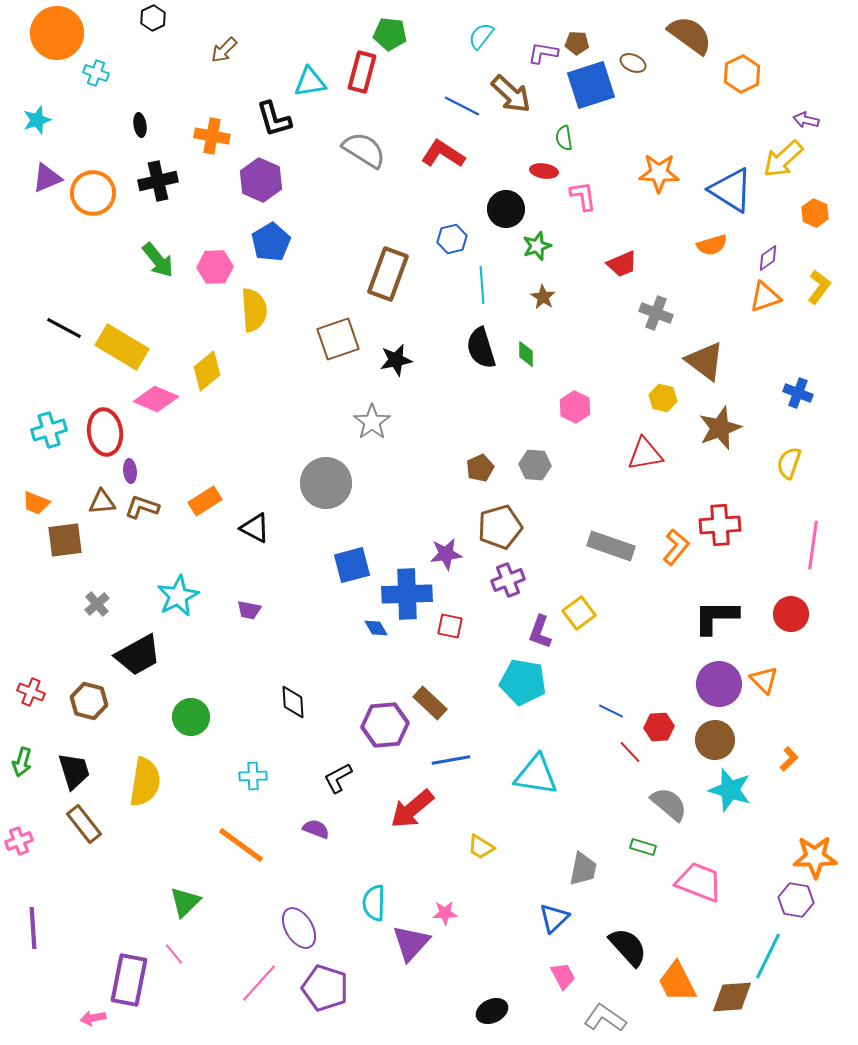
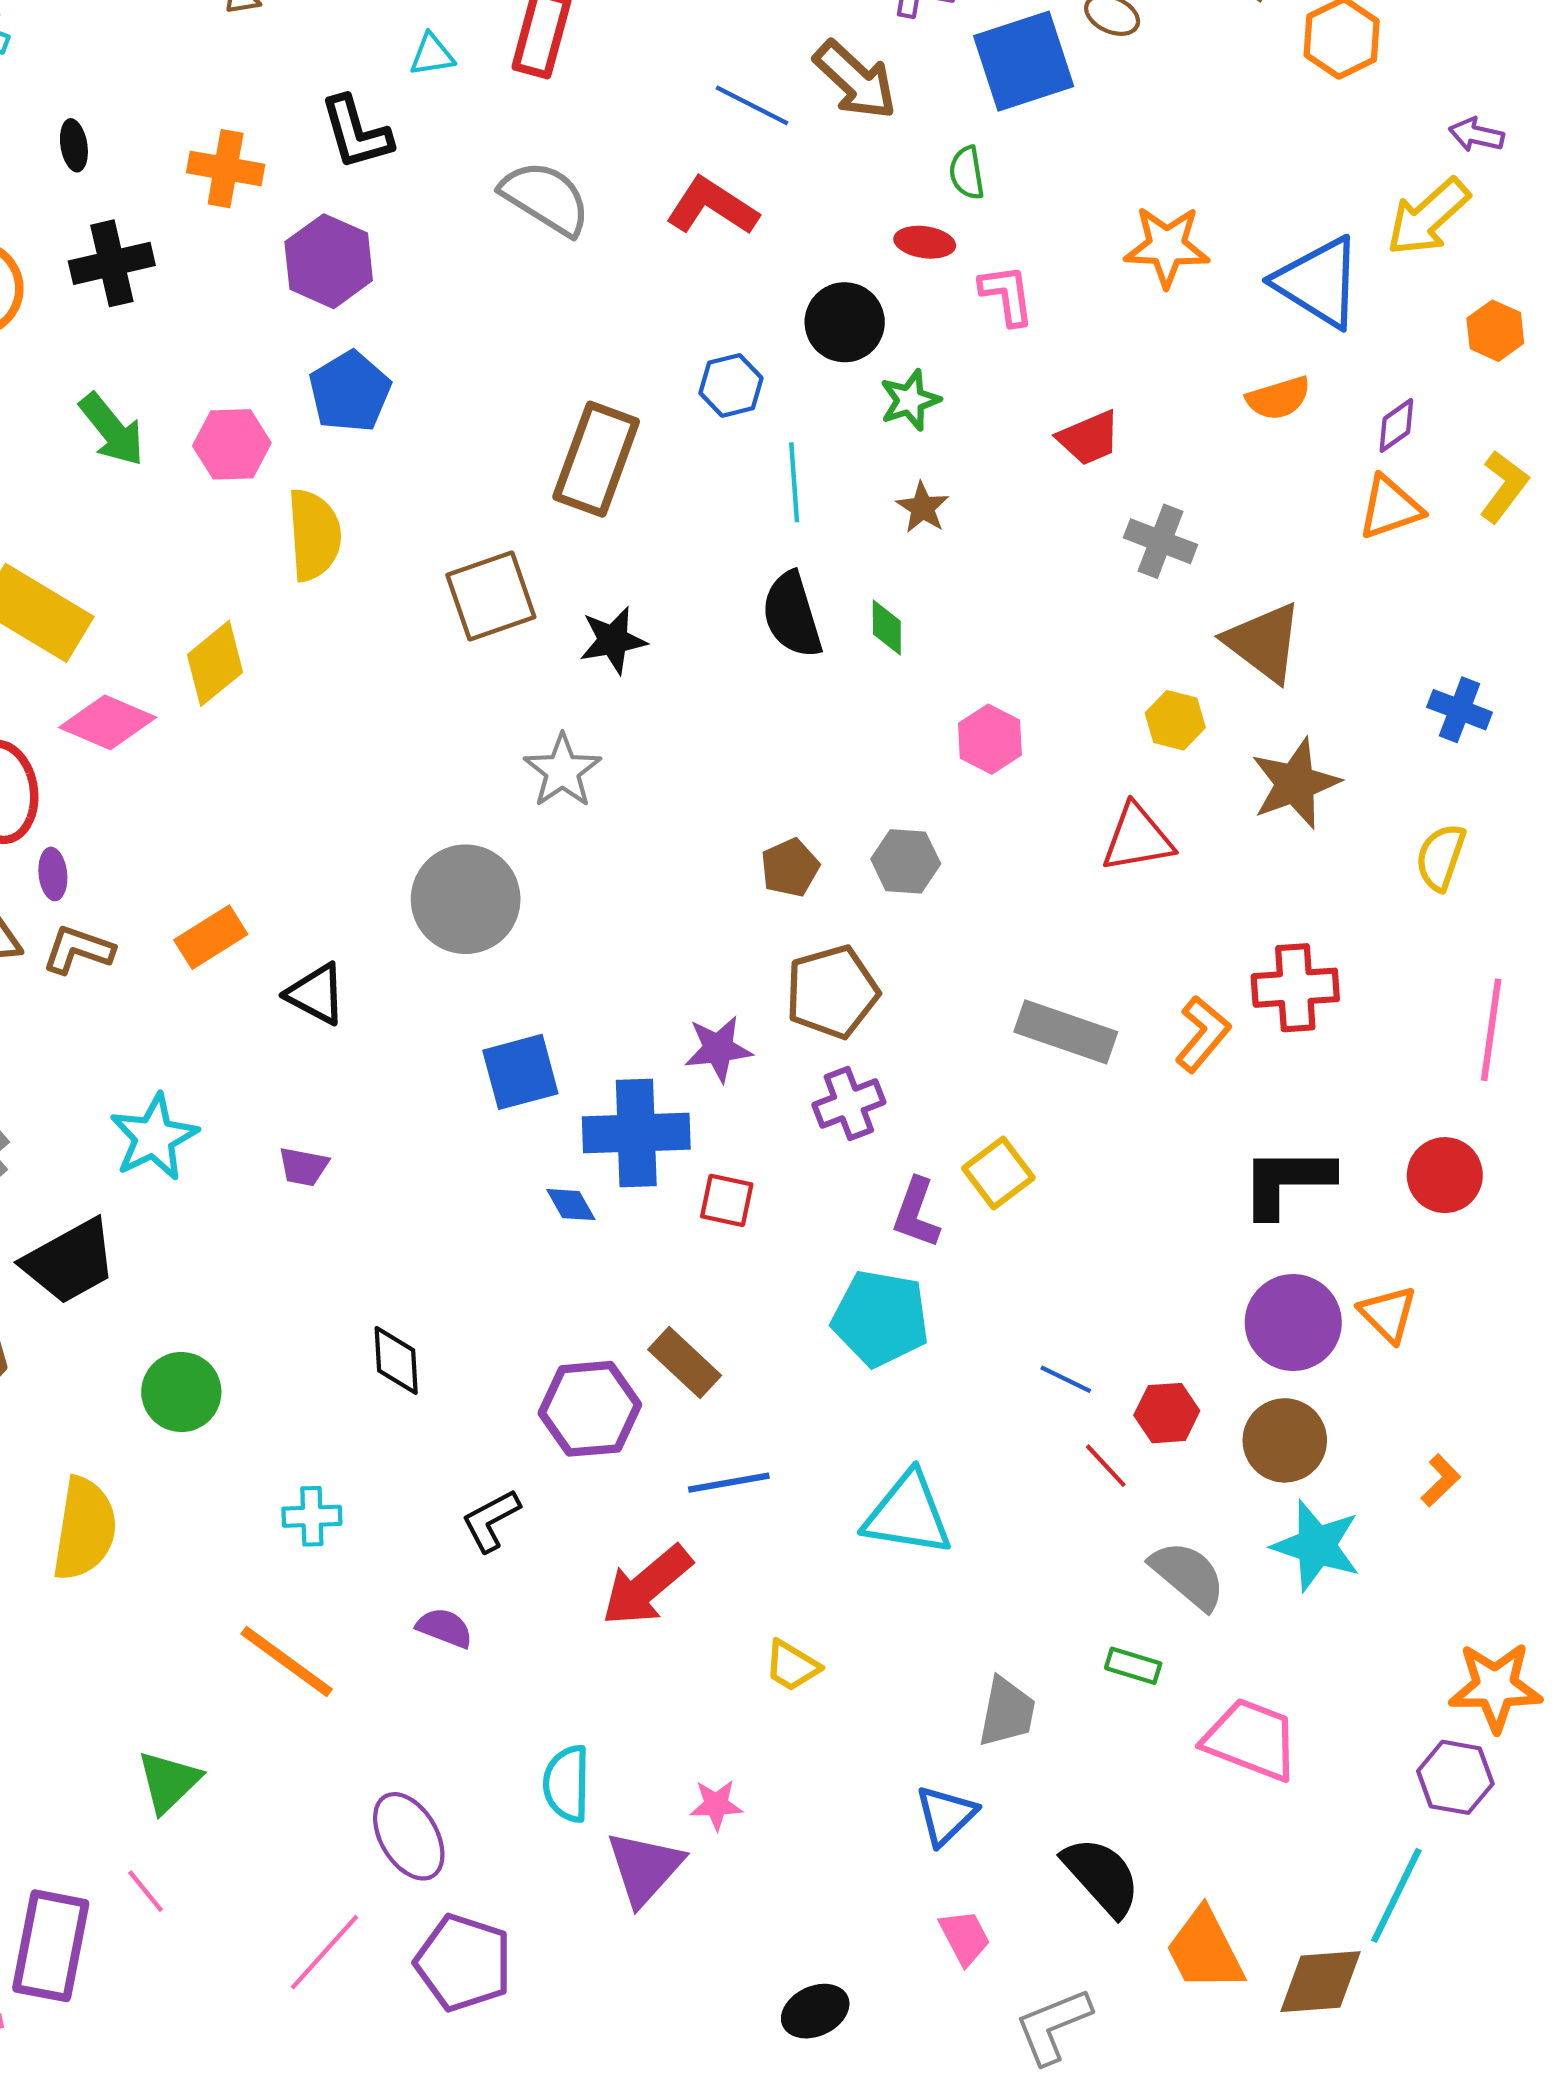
cyan triangle: (310, 82) -> (432, 55), size x0.7
gray L-shape: (605, 1018) -> (1053, 2026), turned -57

